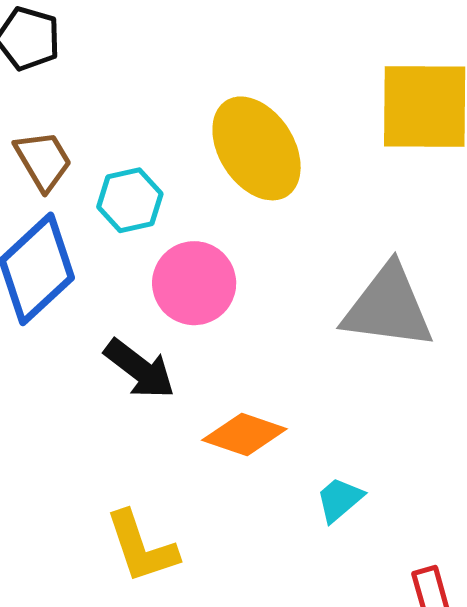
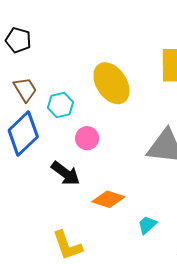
pink circle: (194, 283) -> (87, 138), size x0.7

